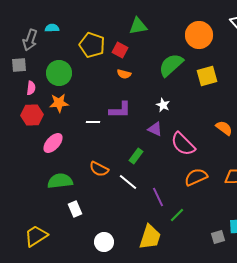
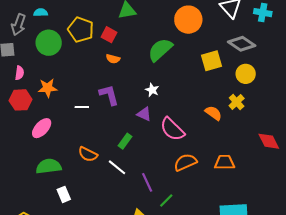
green circle: (59, 73) -> (49, 43), moved
yellow square: (207, 76) -> (211, 61), moved
purple L-shape: (120, 110) -> (109, 95), turned -105

